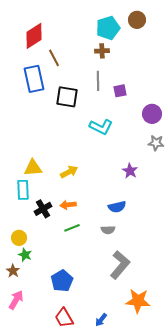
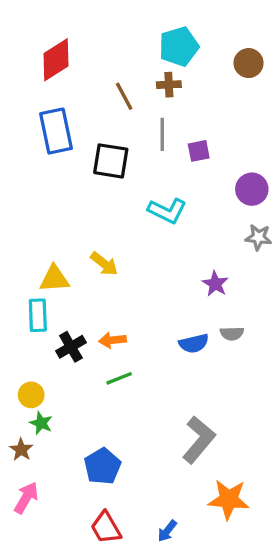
brown circle: (137, 20) -> (249, 63), moved
brown line: (54, 58) -> (124, 96), moved
yellow arrow: (69, 172) -> (104, 264), moved, turned 66
gray semicircle: (108, 230) -> (232, 333), moved

